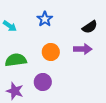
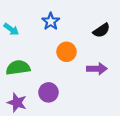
purple arrow: (83, 49) -> (97, 69), moved
orange circle: (51, 52) -> (67, 52), moved

